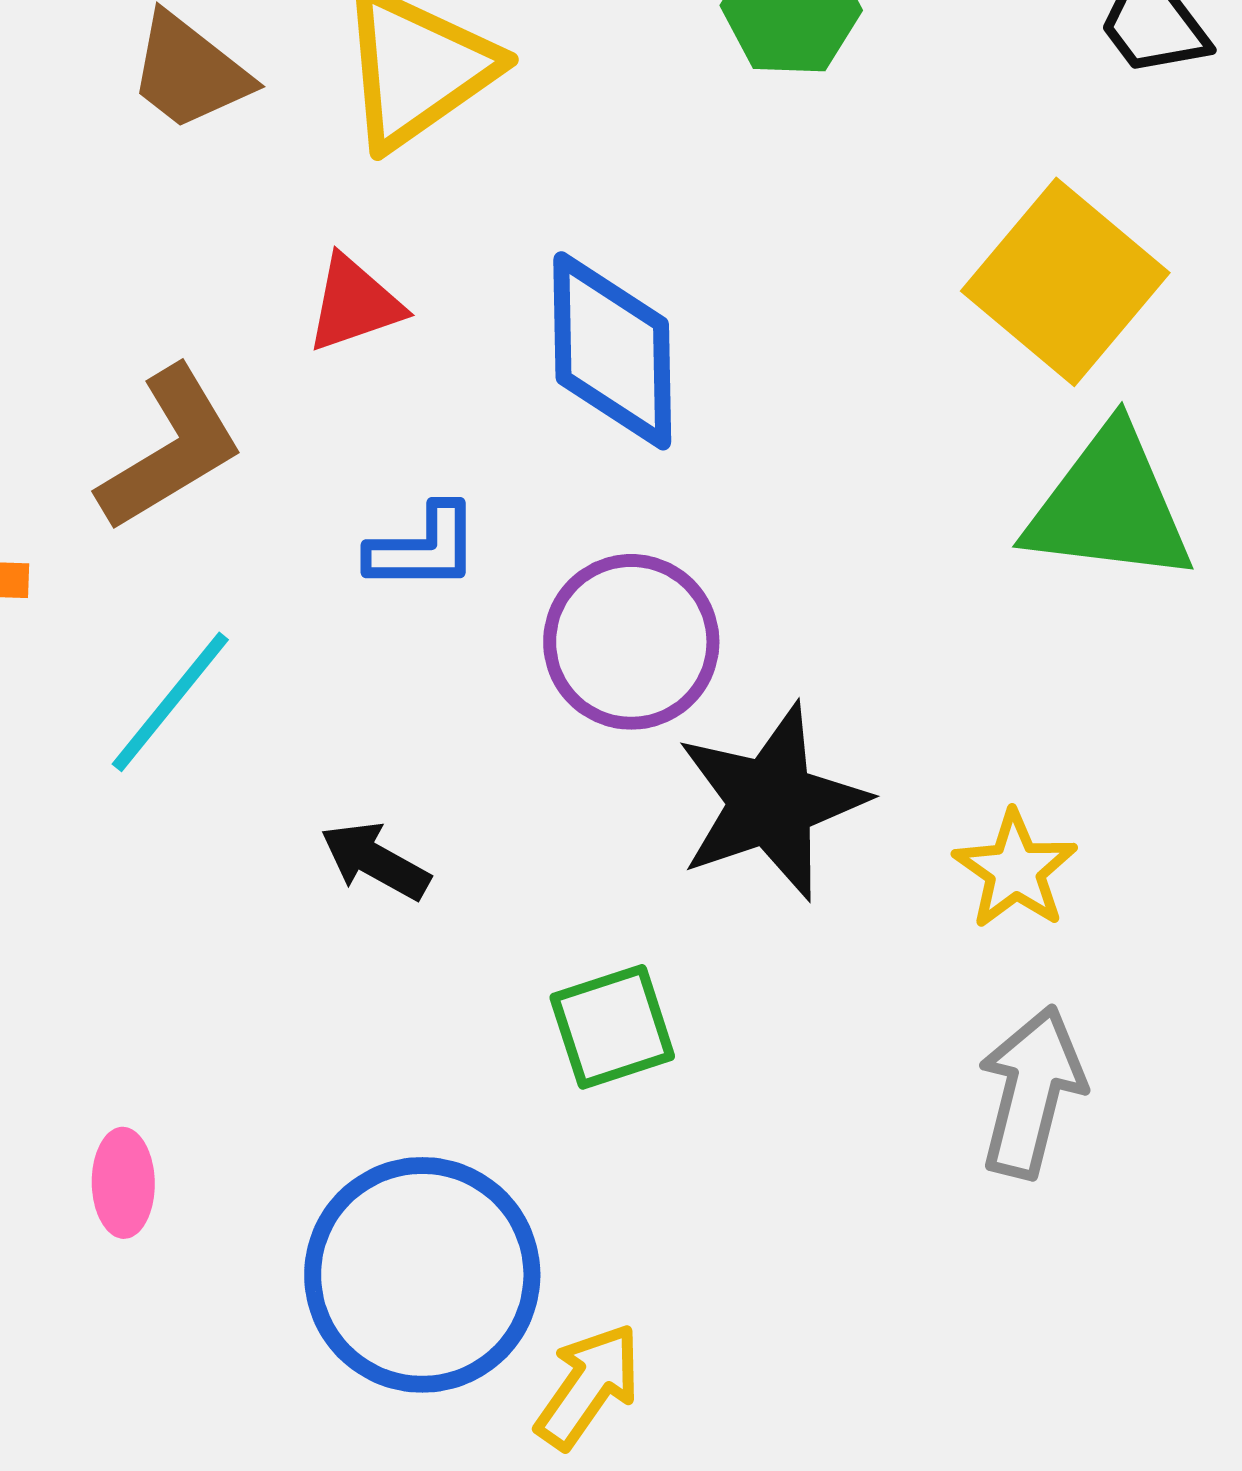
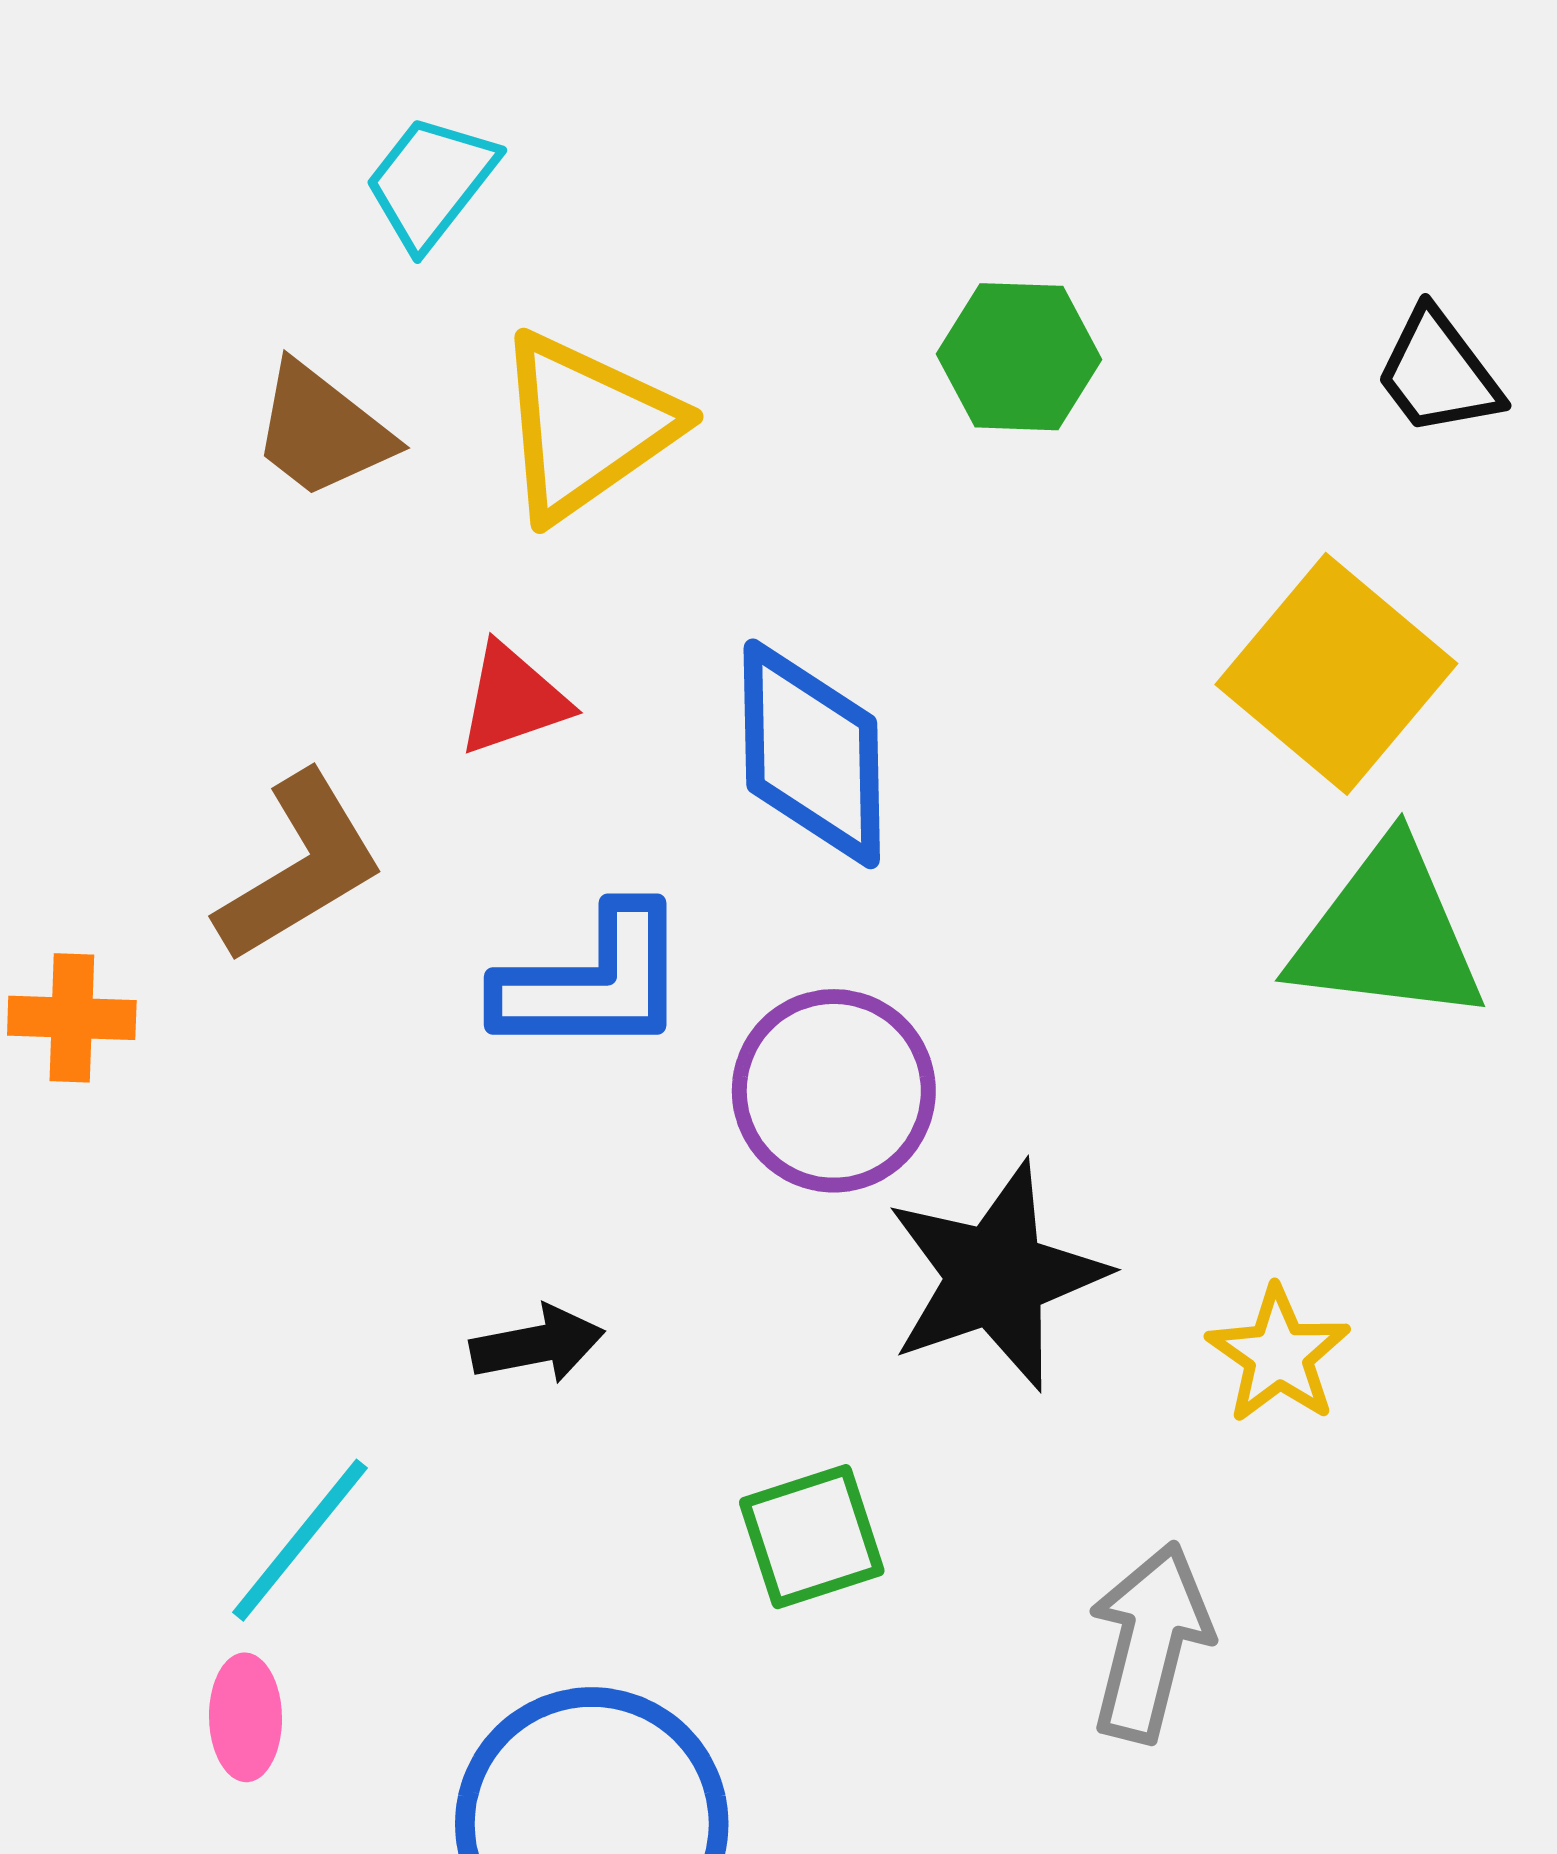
blue L-shape: (423, 548) -> (593, 982), size x1.5
cyan line: (170, 702) -> (300, 1540), moved
black arrow: (375, 861) -> (537, 1344), turned 140
gray arrow: (1031, 1092) -> (1150, 1642), moved

